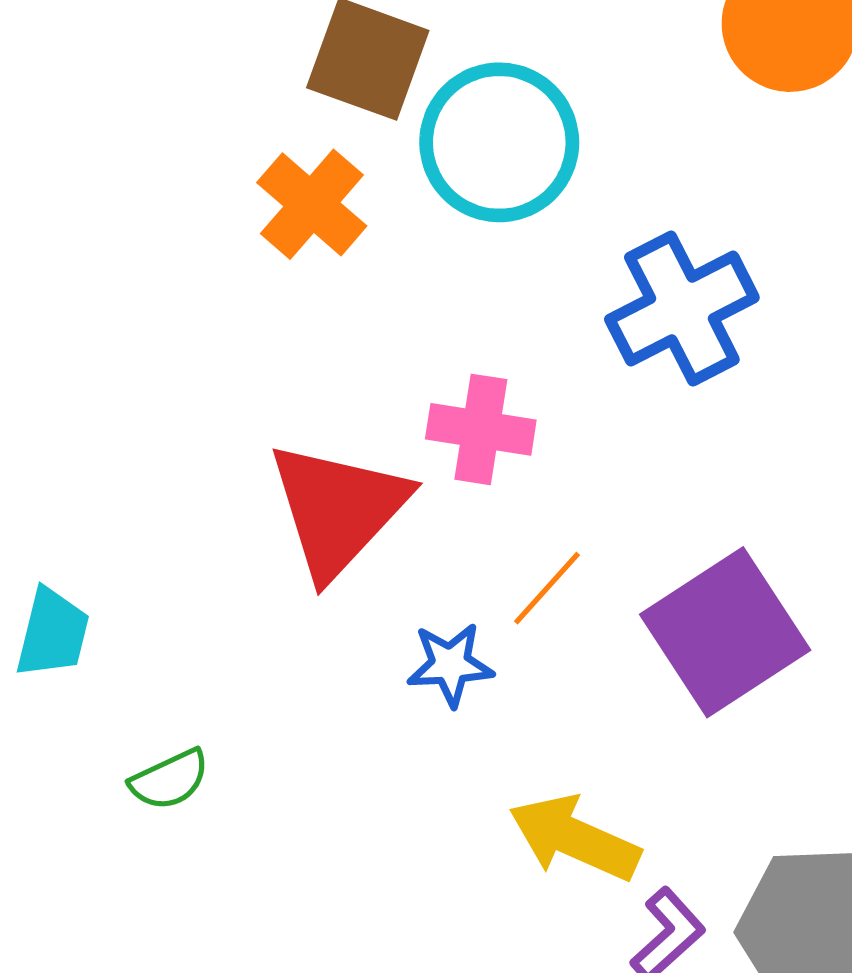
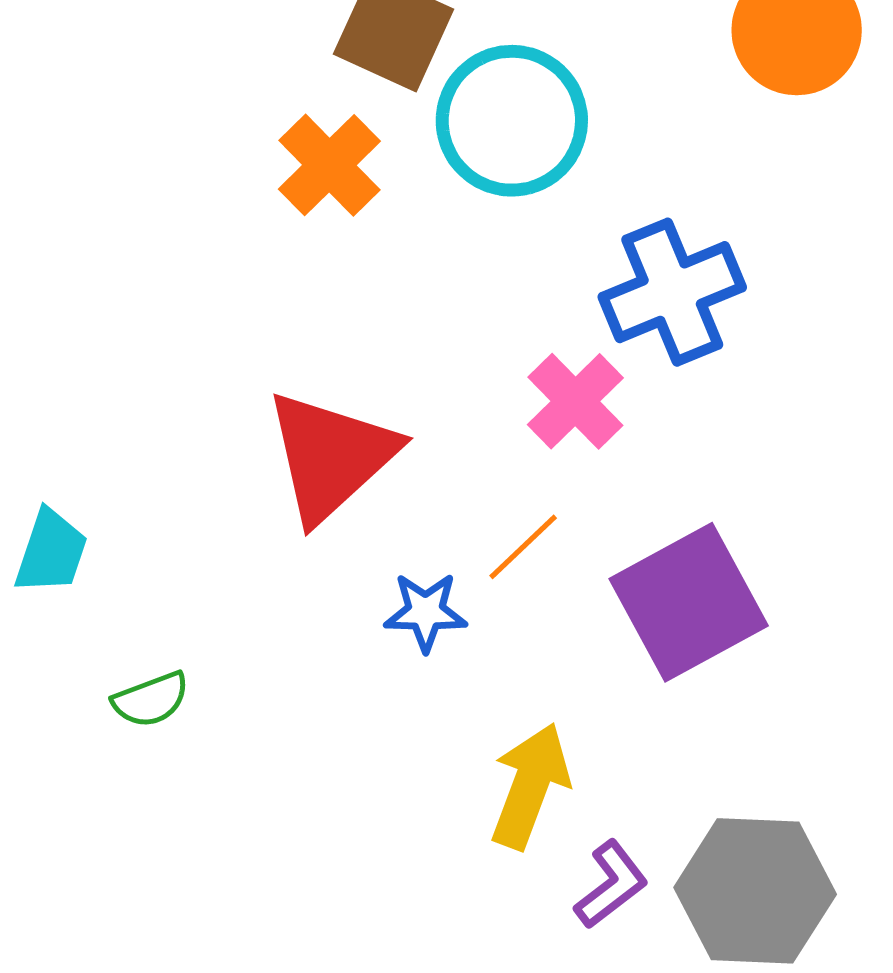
pink cross: (481, 429) -> (575, 401), moved, turned 32
yellow arrow: (574, 838) -> (530, 786), turned 82

